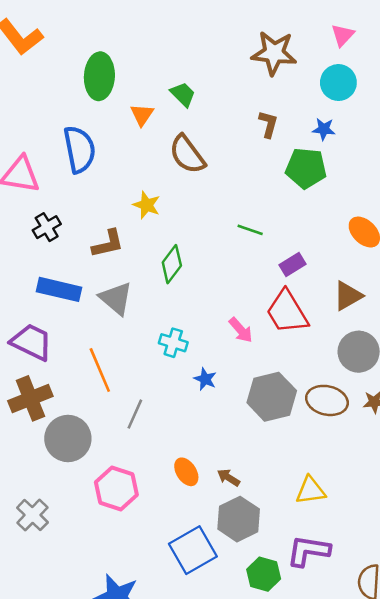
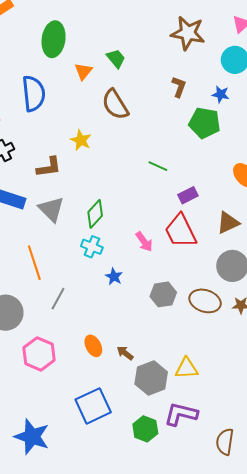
green diamond: (172, 264) -> (95, 214), moved
gray hexagon: (272, 397) -> (163, 294), size x0.7
gray hexagon: (239, 519) -> (151, 378), moved

